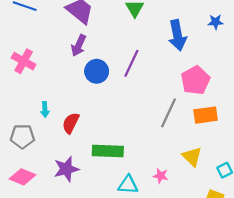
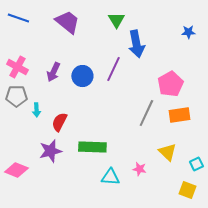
blue arrow: (177, 35) -> (136, 44), moved
purple arrow: (79, 45) -> (53, 72), moved
gray pentagon: (22, 136) -> (16, 96), moved
purple star: (66, 169) -> (50, 151), moved

